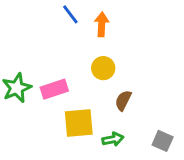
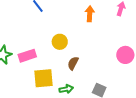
orange arrow: (102, 24) -> (90, 14), moved

